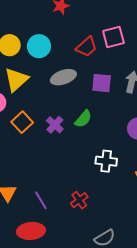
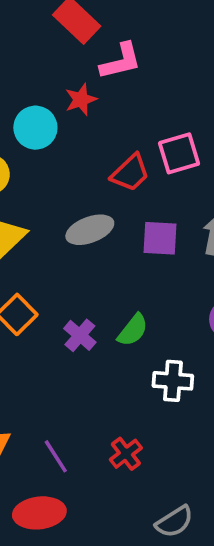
cyan circle: (39, 46) -> (35, 128), moved
green semicircle: (83, 119) -> (133, 330), moved
purple cross: (55, 125) -> (80, 335), moved

